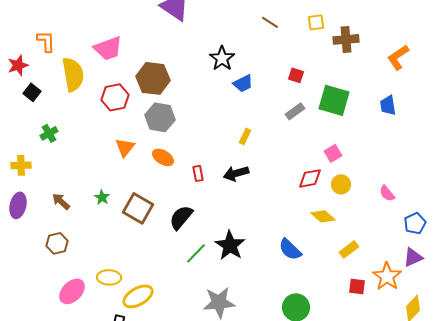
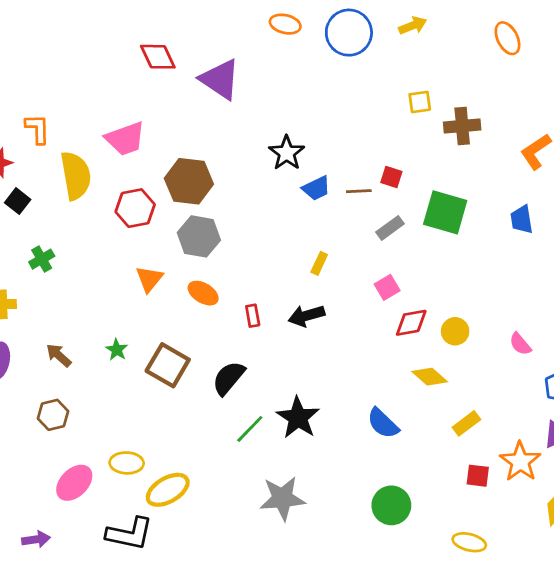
brown line: (270, 22) -> (359, 191), moved, turned -36
pink square: (333, 153) -> (387, 287), moved

